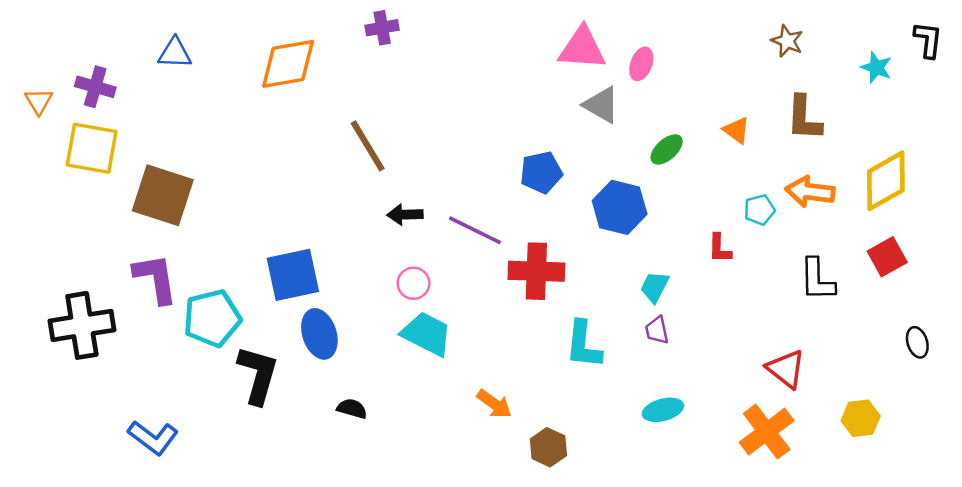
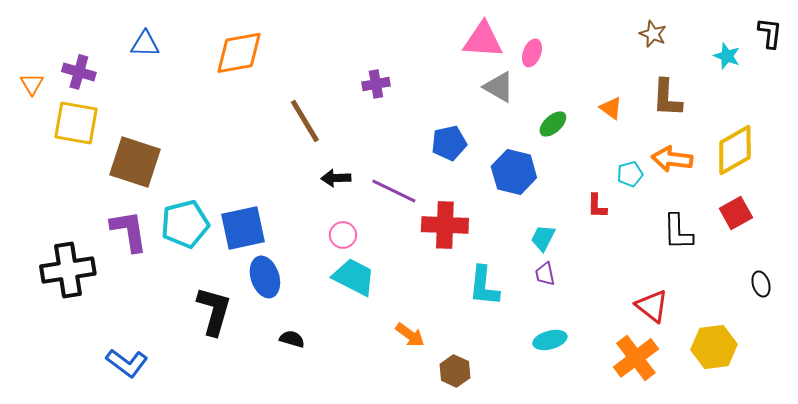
purple cross: (382, 28) -> (376, 84), moved
cyan pentagon: (212, 318) -> (185, 224), moved
yellow hexagon: (861, 418) -> (714, 347), size x1.4

